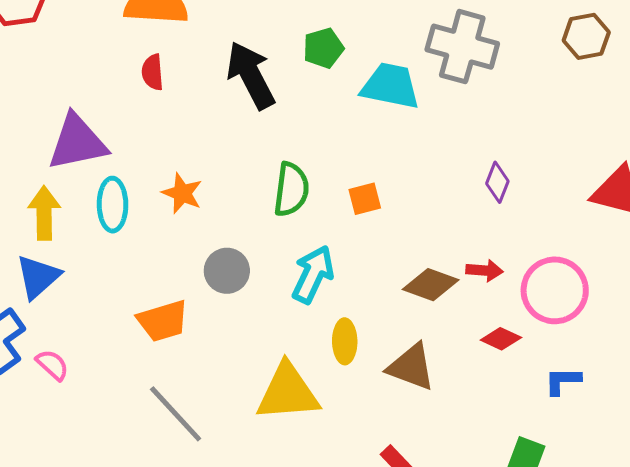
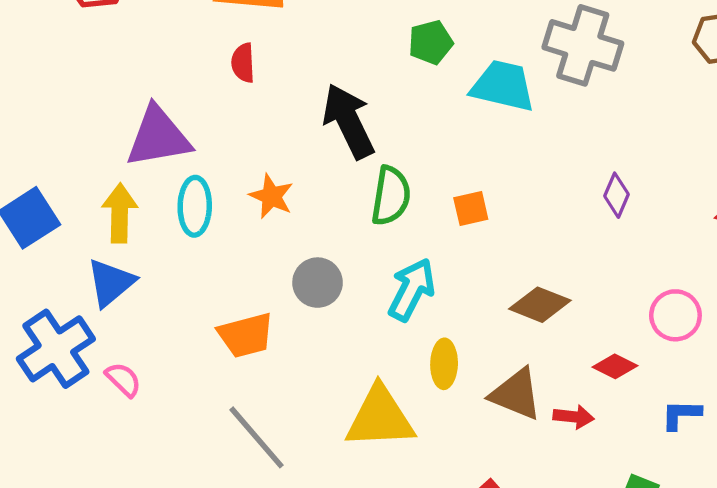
black arrow: (251, 75) -> (349, 121), moved
red arrow: (484, 270) -> (574, 417), moved
pink circle: (555, 290) -> (675, 315), size x0.7

